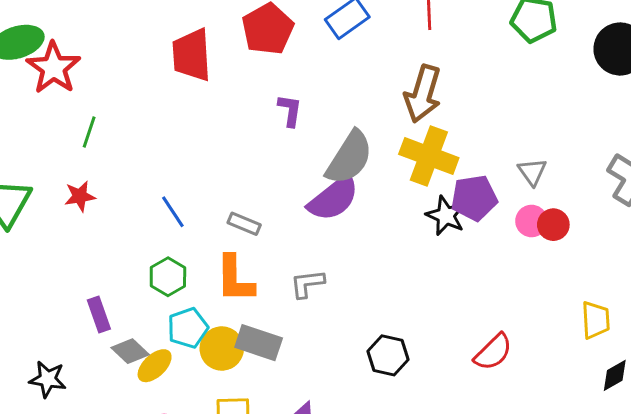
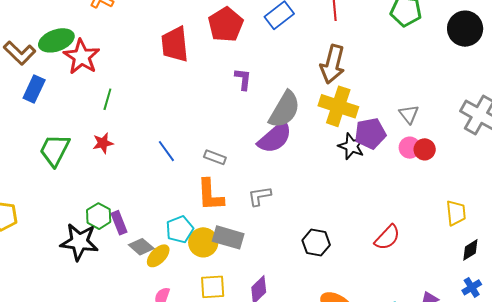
green hexagon: (168, 277) -> (99, 216), moved
black star: (48, 379) -> (79, 242), moved, size x1.5

